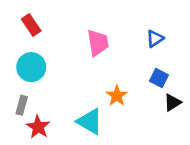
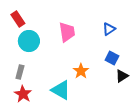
cyan circle: (31, 67) -> (29, 41), moved
gray rectangle: (22, 105) -> (20, 72), moved

